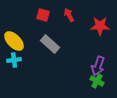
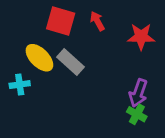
red square: (43, 15) -> (61, 21), size x1.5
yellow ellipse: (14, 41) -> (39, 58), moved

